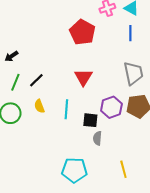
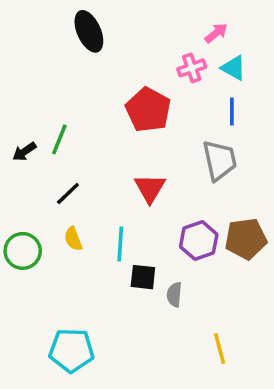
gray trapezoid: (133, 73) -> (220, 160), moved
green line: (15, 82) -> (59, 139), moved
black square: (90, 120) -> (143, 277), moved
cyan pentagon: (74, 170) -> (71, 350), moved

